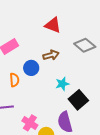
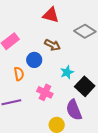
brown arrow: (51, 55) -> (52, 45), turned 49
pink cross: (30, 123) -> (45, 92), moved

